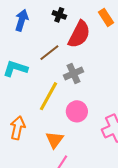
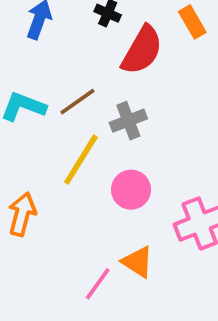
brown line: (49, 53) -> (77, 102), moved
orange triangle: (55, 140) -> (138, 262), moved, turned -36

